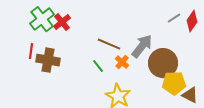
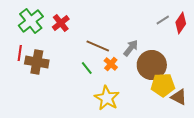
red cross: (62, 22) -> (61, 23), moved
gray arrow: (142, 46) -> (131, 48), size x0.7

